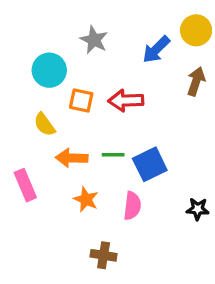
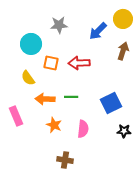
gray star: (94, 40) -> (59, 25), turned -30
blue square: (150, 164) -> (111, 103), moved

